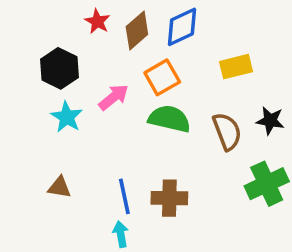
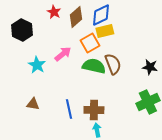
yellow rectangle: (236, 67) -> (105, 31), moved
black hexagon: (59, 68) -> (22, 30), moved
brown semicircle: (227, 131) -> (113, 64), moved
cyan arrow: (121, 234) -> (97, 130), moved

